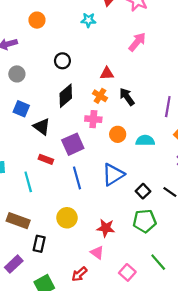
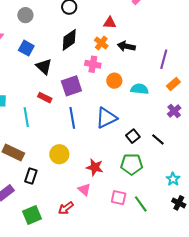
black arrow: (127, 97) -> (126, 46), turned -48
pink square: (127, 272) -> (119, 198), moved, turned -35

